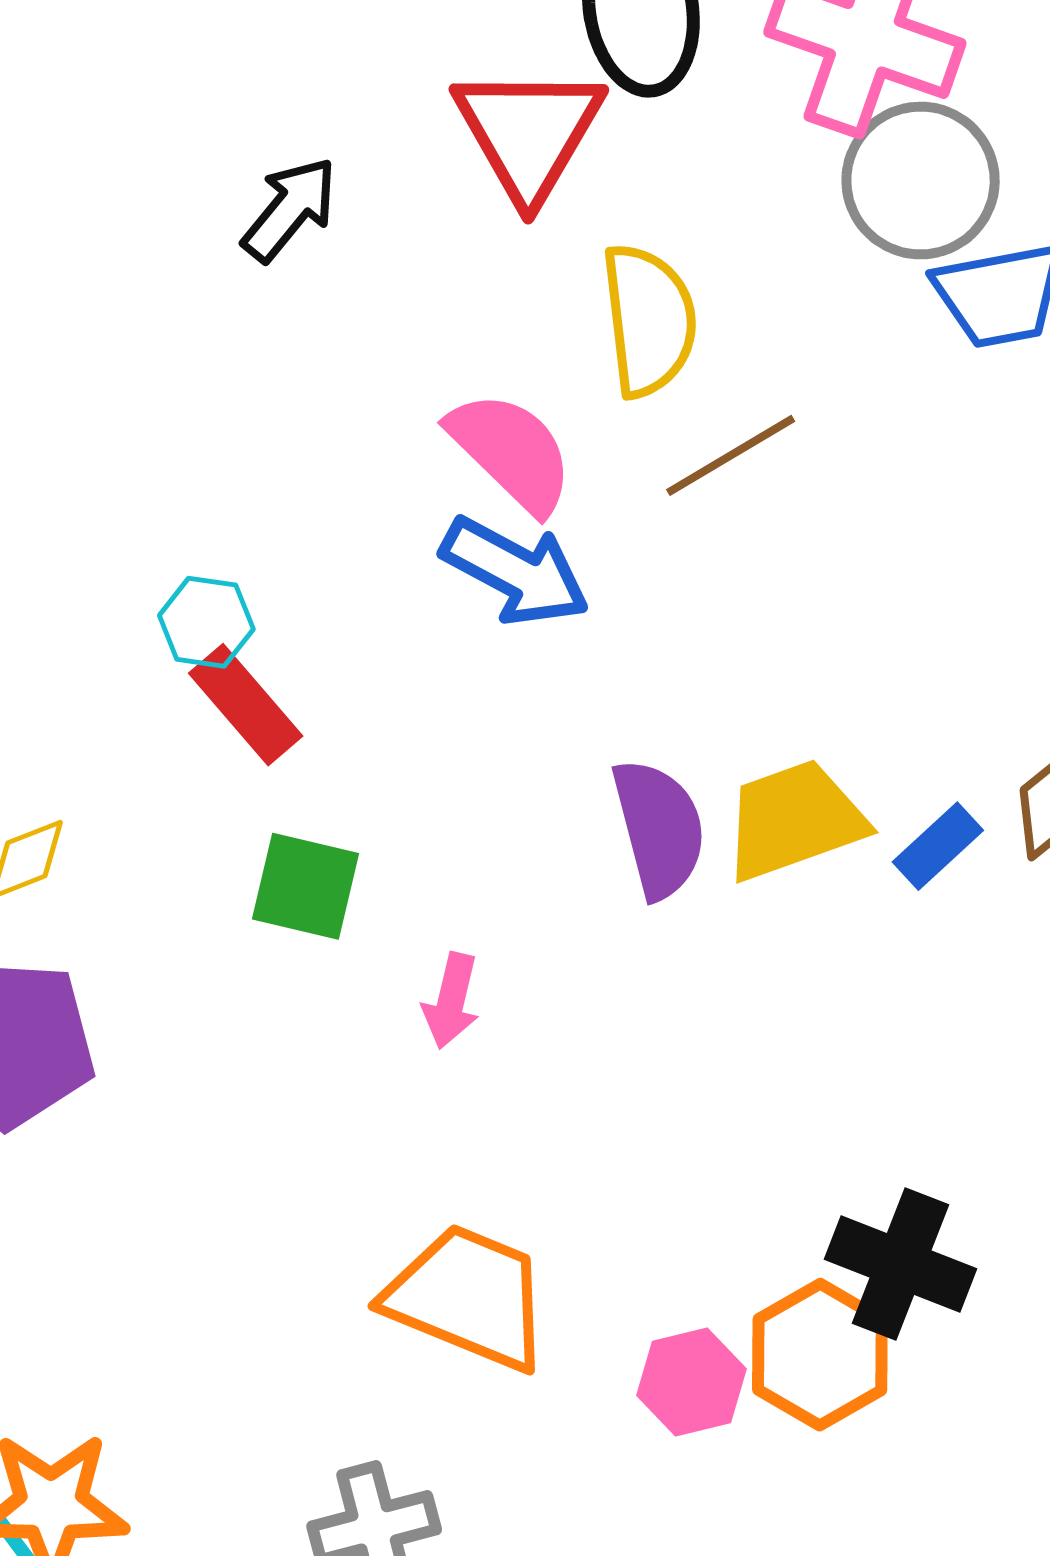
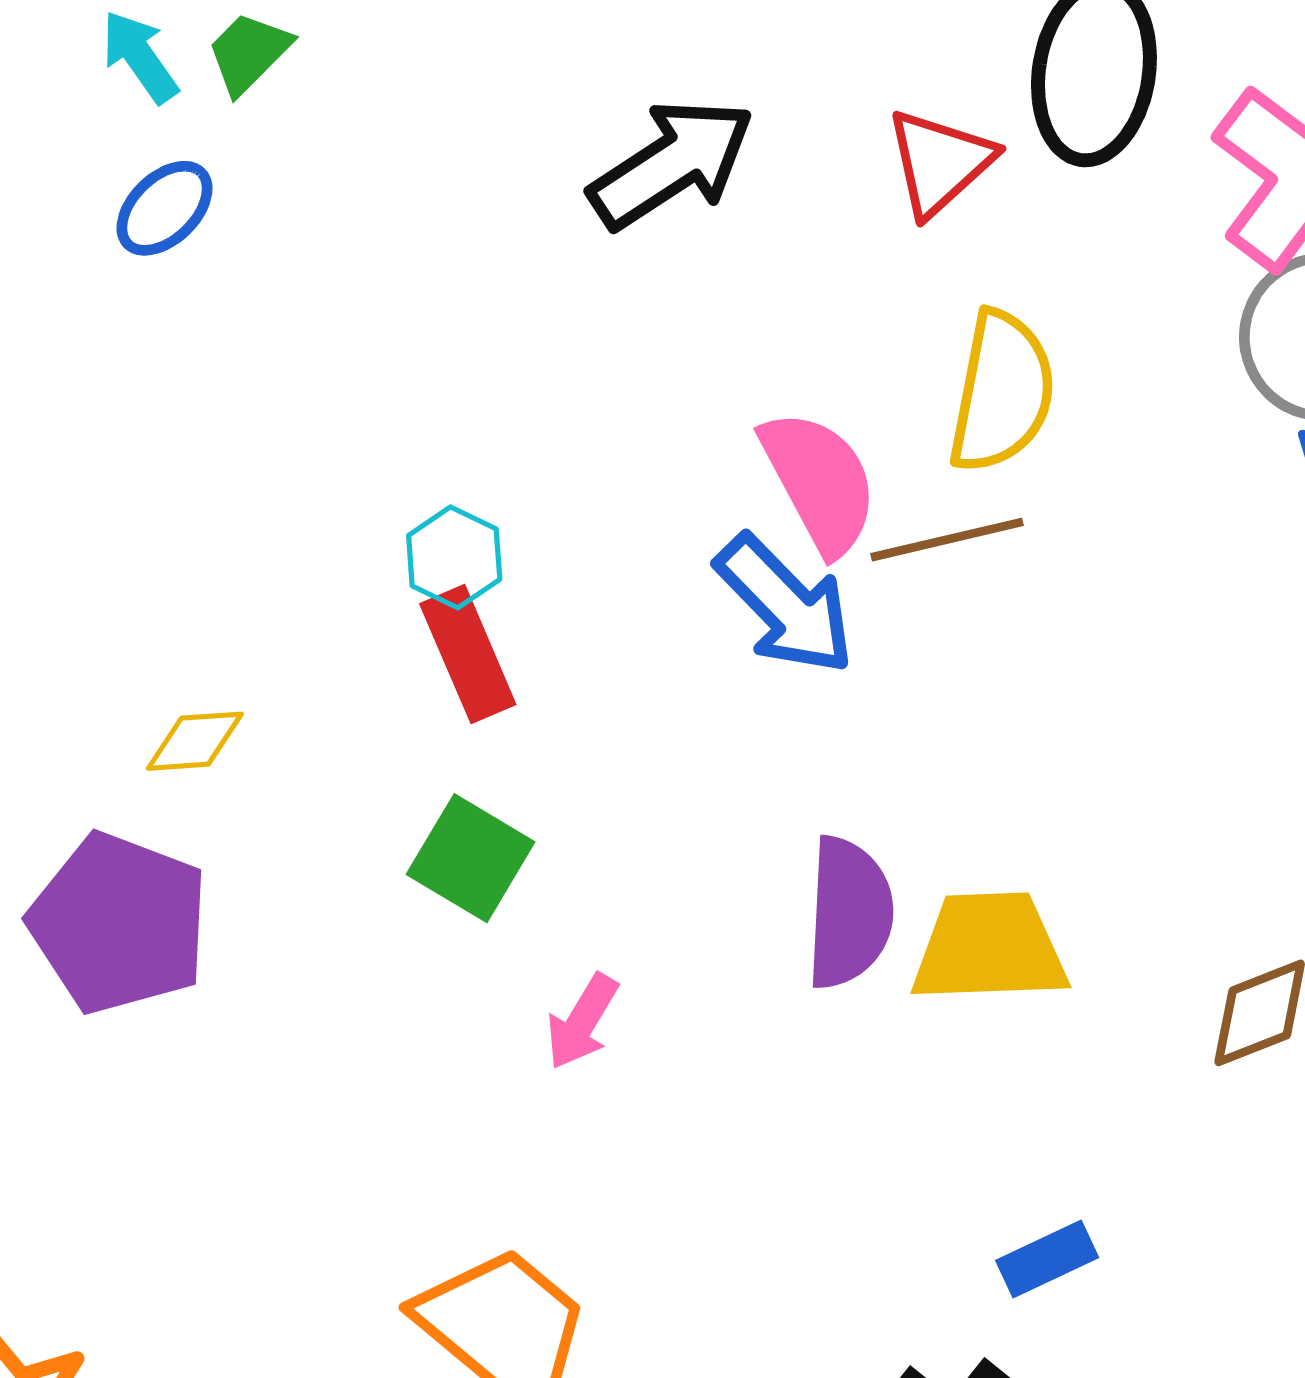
red triangle: (529, 133) -> (940, 162), size x0.7
black arrow: (290, 209) -> (672, 164), size x1.4
brown line: (731, 455) -> (947, 540), moved
blue rectangle: (938, 846) -> (1047, 1259), moved

